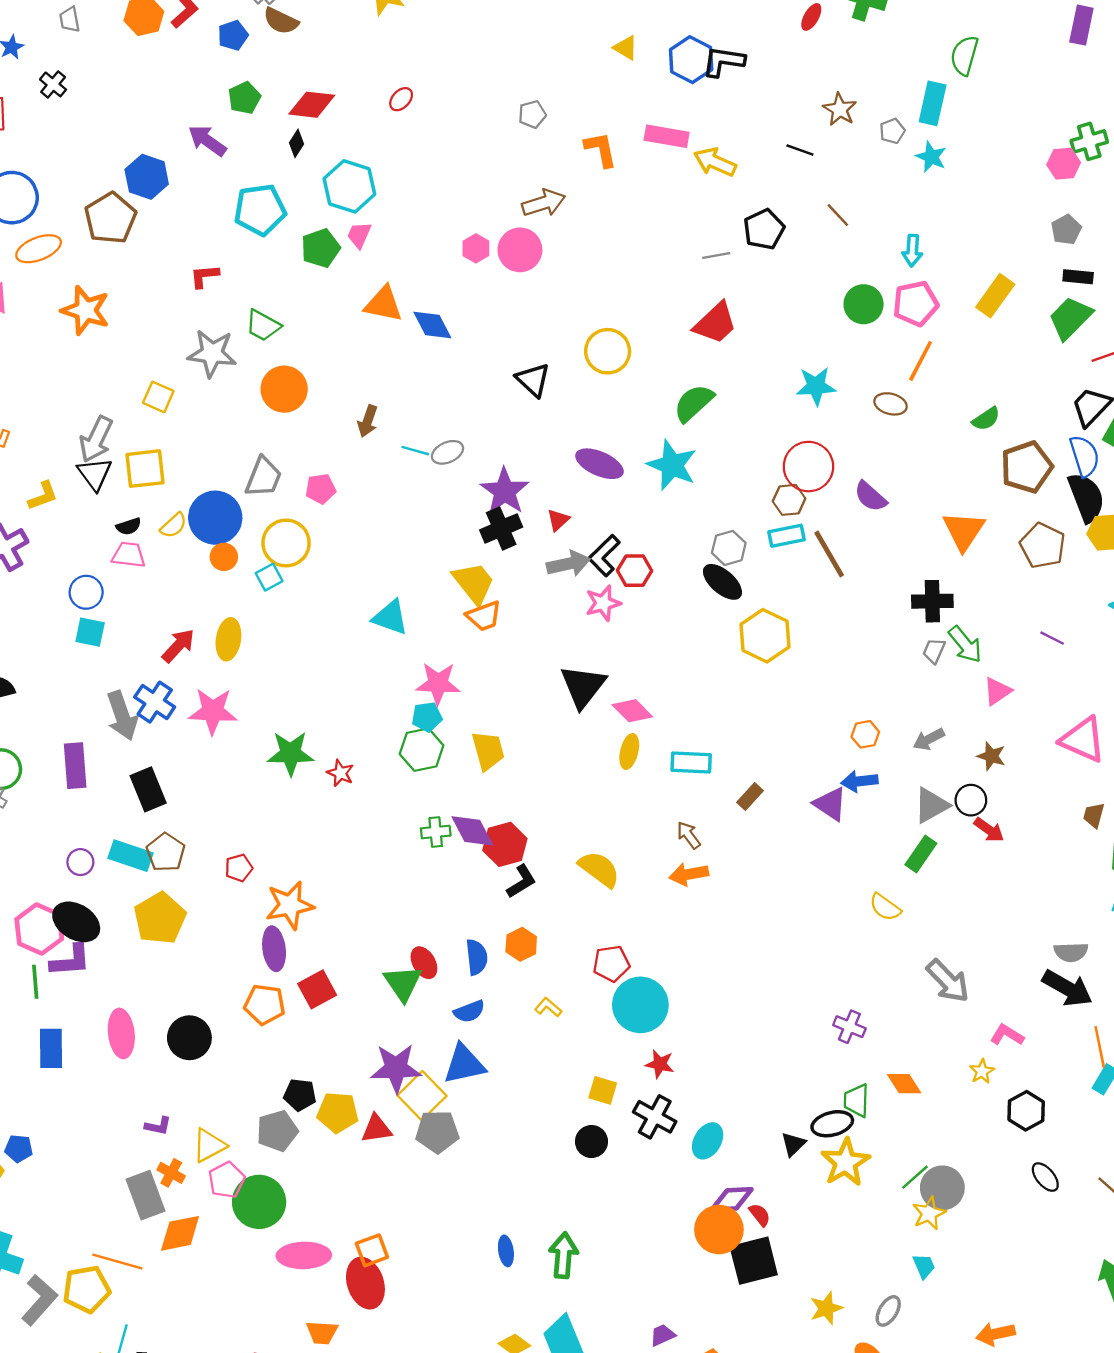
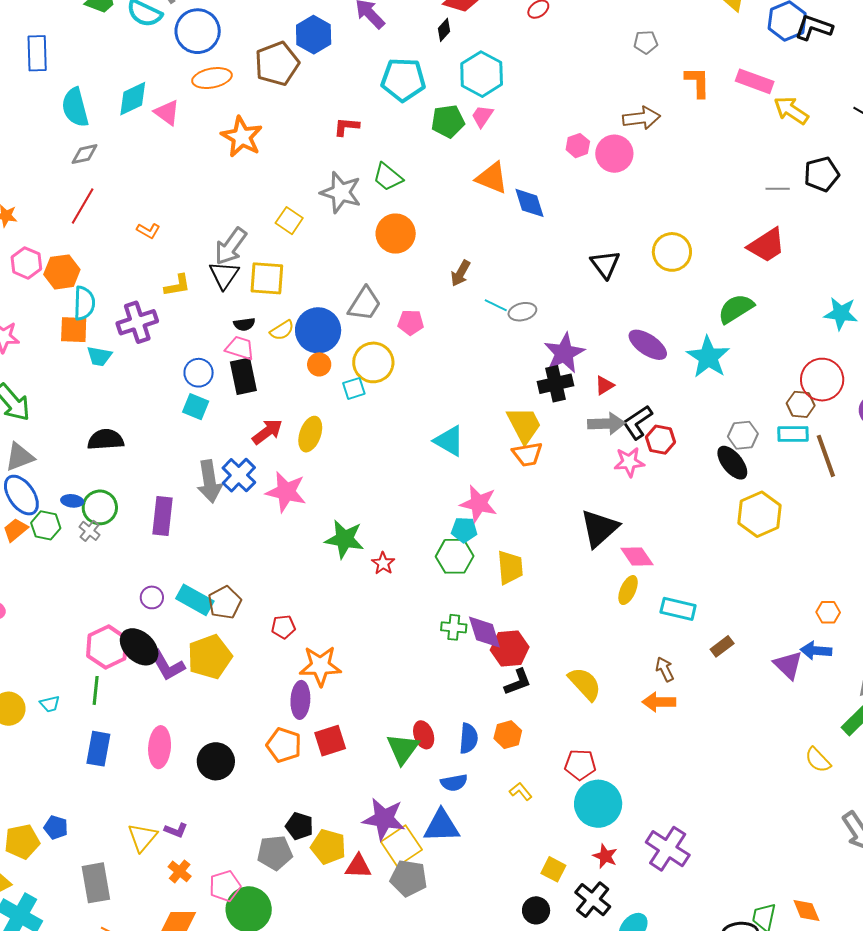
black rectangle: (148, 789) -> (243, 376), moved
purple L-shape: (70, 961) -> (167, 665), moved, turned 54
purple cross: (849, 1027) -> (668, 849), moved, size x1.6
yellow triangle: (209, 1145) -> (142, 837), moved, turned -32
gray rectangle: (146, 1195) -> (96, 883), moved

